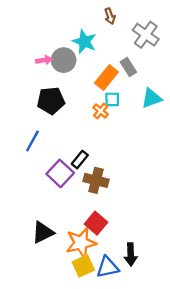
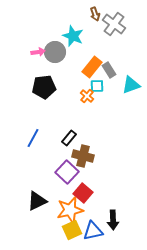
gray cross: (146, 35) -> (114, 24), moved
gray rectangle: (128, 67) -> (109, 70), moved
blue line: (32, 141) -> (33, 138), moved
purple square: (60, 173) -> (67, 172), moved

